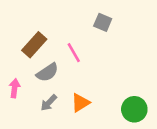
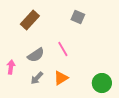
brown rectangle: (34, 45) -> (30, 20), moved
pink line: (74, 53) -> (63, 49), moved

